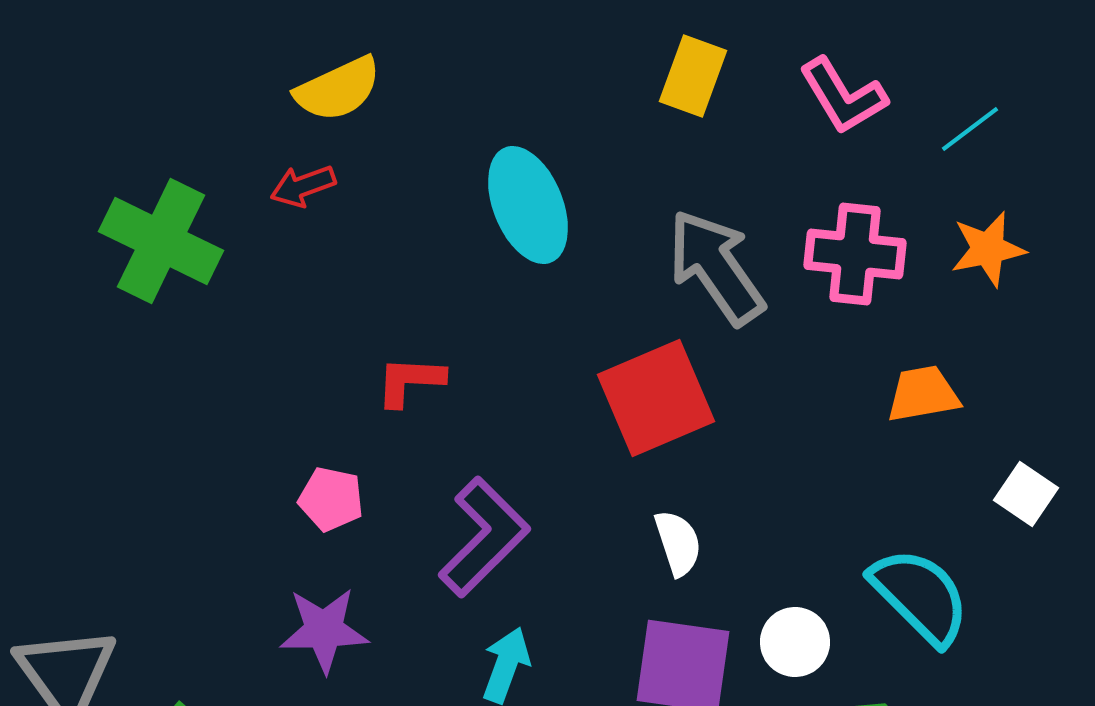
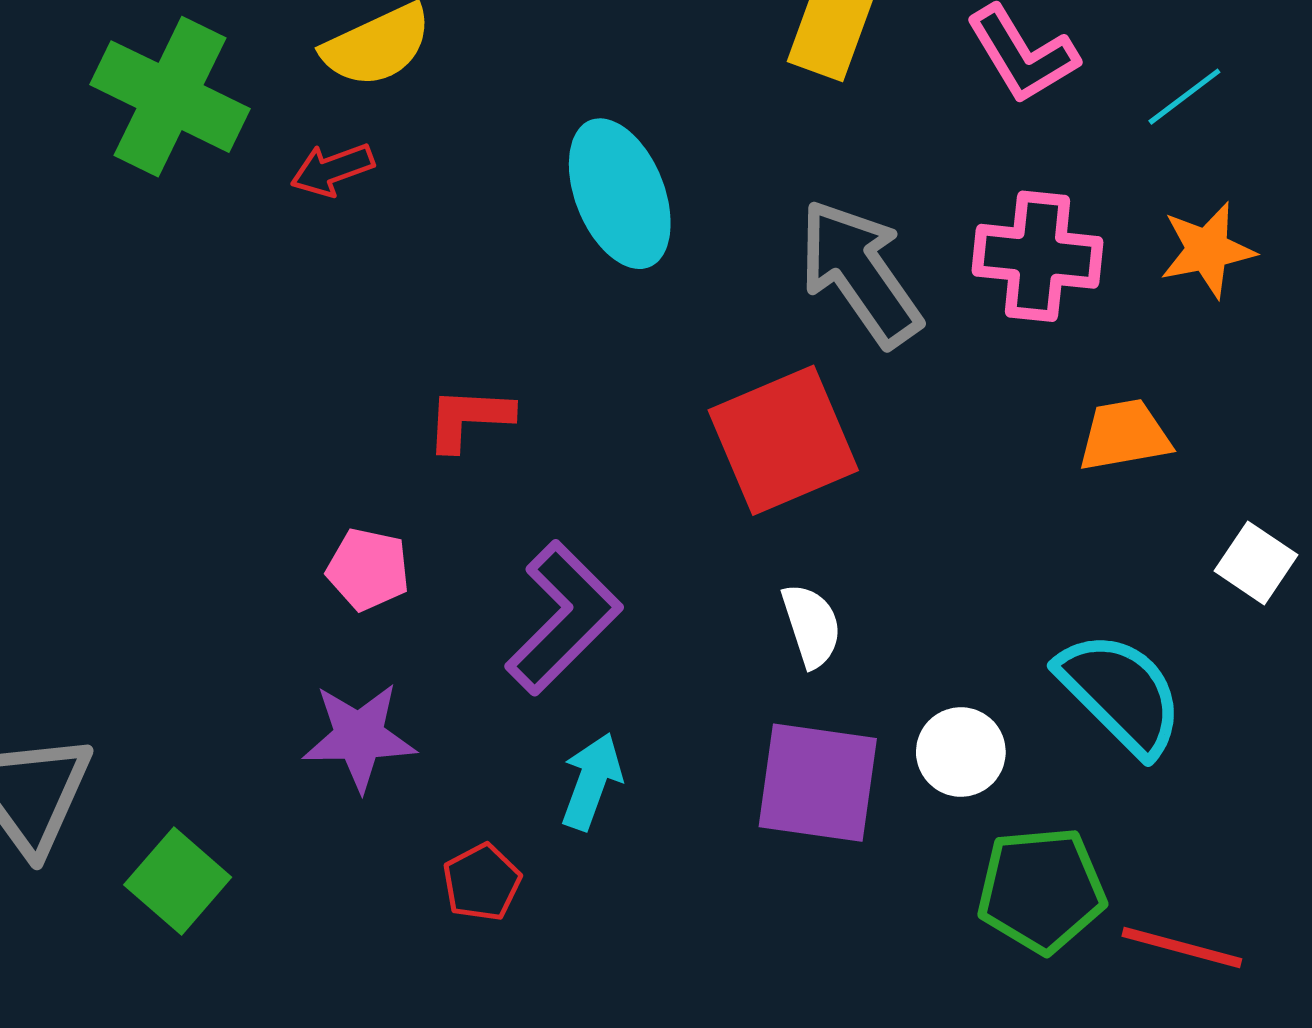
green cross: (161, 241) -> (170, 97), moved

